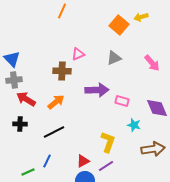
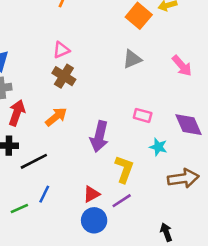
pink triangle: (78, 54) -> (61, 50), moved
brown cross: (62, 71) -> (64, 76), turned 30
purple arrow: (97, 90) -> (99, 136), moved, turned 105
red arrow: (26, 99) -> (17, 113), turned 78
black line: (54, 132) -> (34, 161), moved

